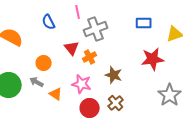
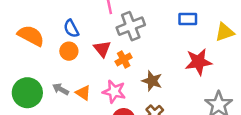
blue semicircle: (49, 22) -> (71, 29), moved
orange circle: (44, 63) -> (69, 51), moved
orange triangle: (56, 94) -> (83, 93), moved

